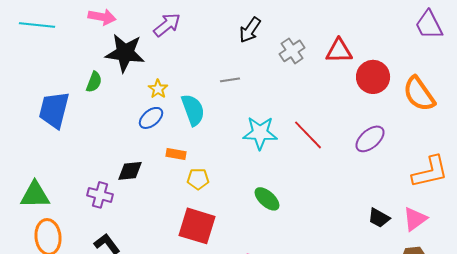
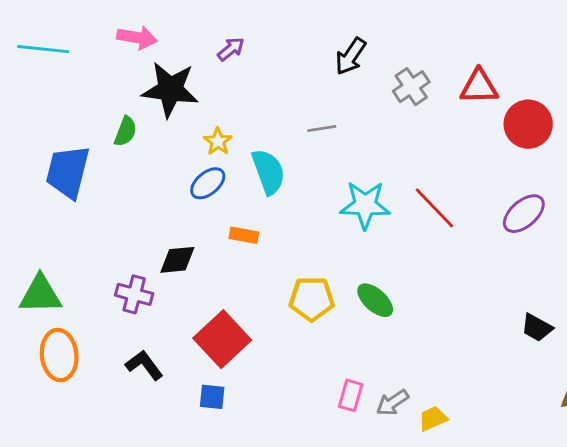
purple arrow: (167, 25) -> (231, 49), size x0.7
yellow pentagon: (198, 179) -> (312, 299), moved, size x1.4
red square: (197, 226) -> (222, 339), moved, turned 30

